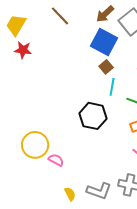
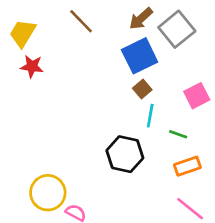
blue square: (104, 42) -> (140, 56), turned 36

